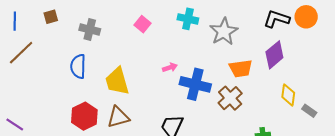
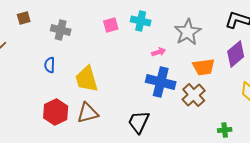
cyan cross: (188, 19) -> (141, 21), moved
pink square: (143, 24) -> (111, 25), turned 35
blue semicircle: (78, 66) -> (50, 65), size x0.7
pink arrow: (170, 67) -> (159, 52), moved

